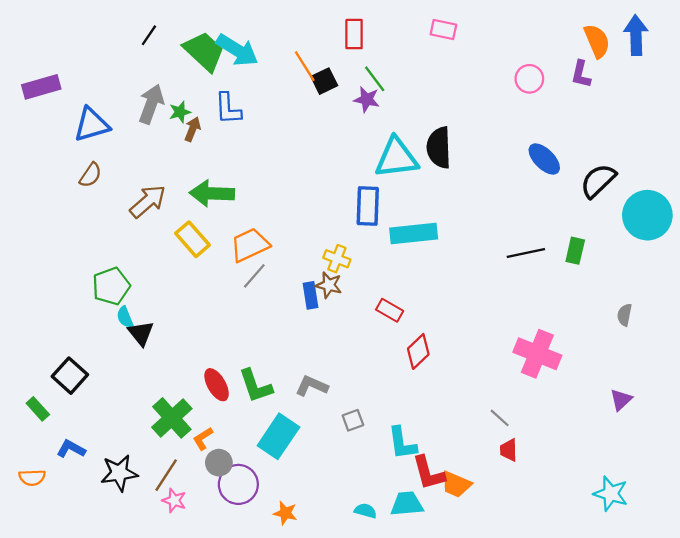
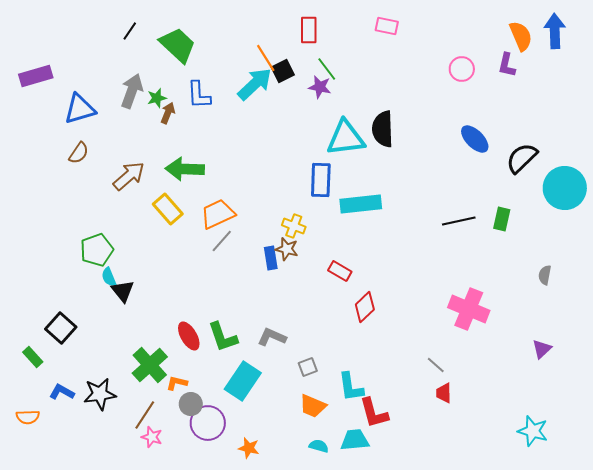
cyan arrow: (237, 50) -> (255, 84), moved, turned -75
orange L-shape: (203, 439) -> (177, 383), turned 45
black star: (119, 473) -> (100, 394), moved
orange trapezoid: (456, 484) -> (313, 406), moved

